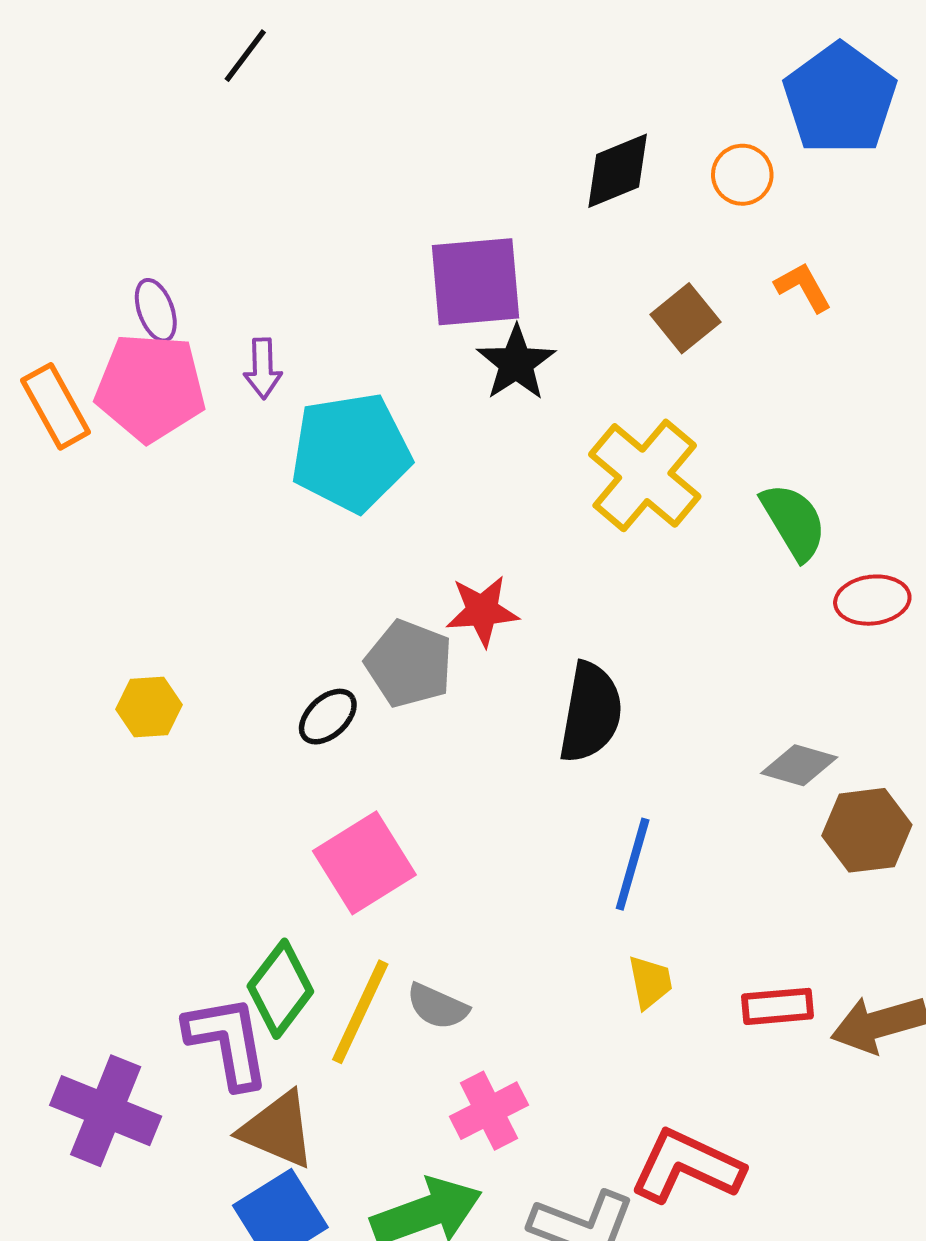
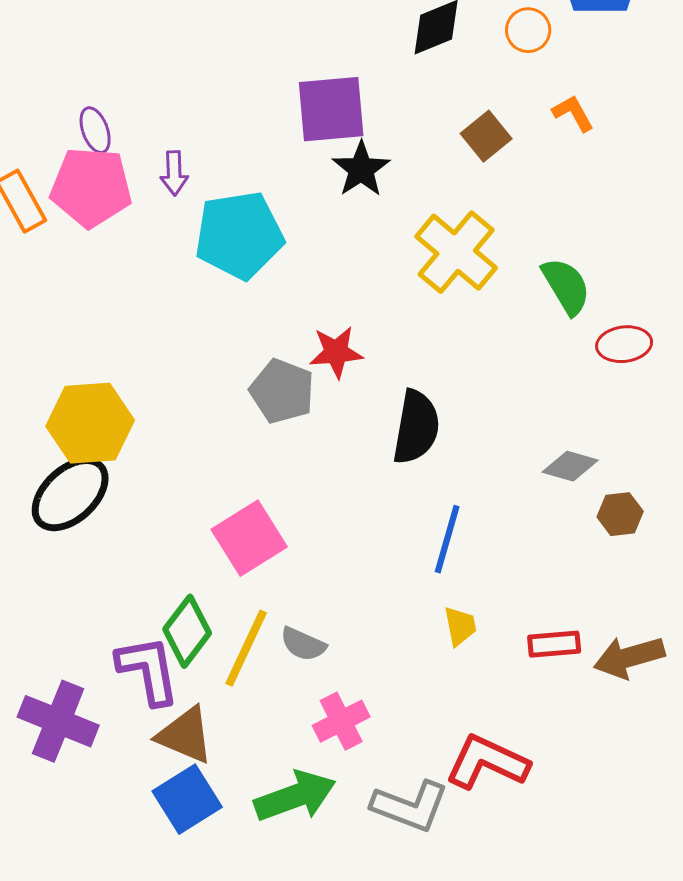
yellow hexagon: (149, 707) -> (90, 423), size x1.8
black ellipse: (328, 717) -> (70, 494), moved, size x1.8
brown hexagon: (867, 830) -> (620, 514), size x0.7

